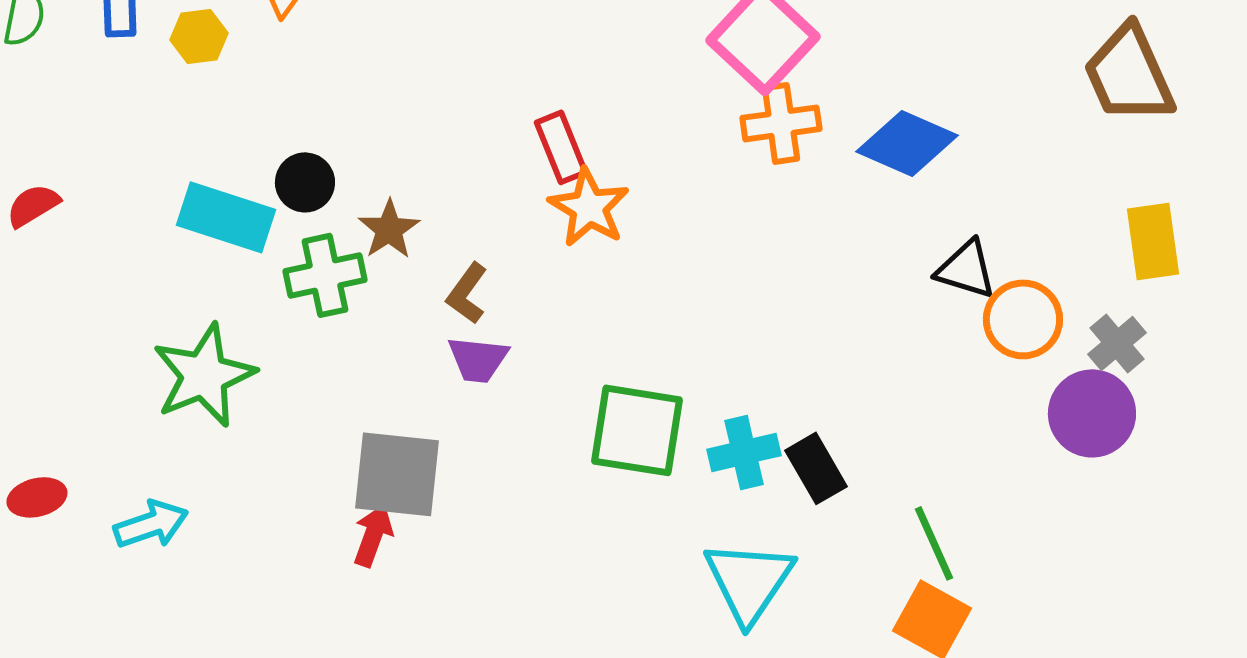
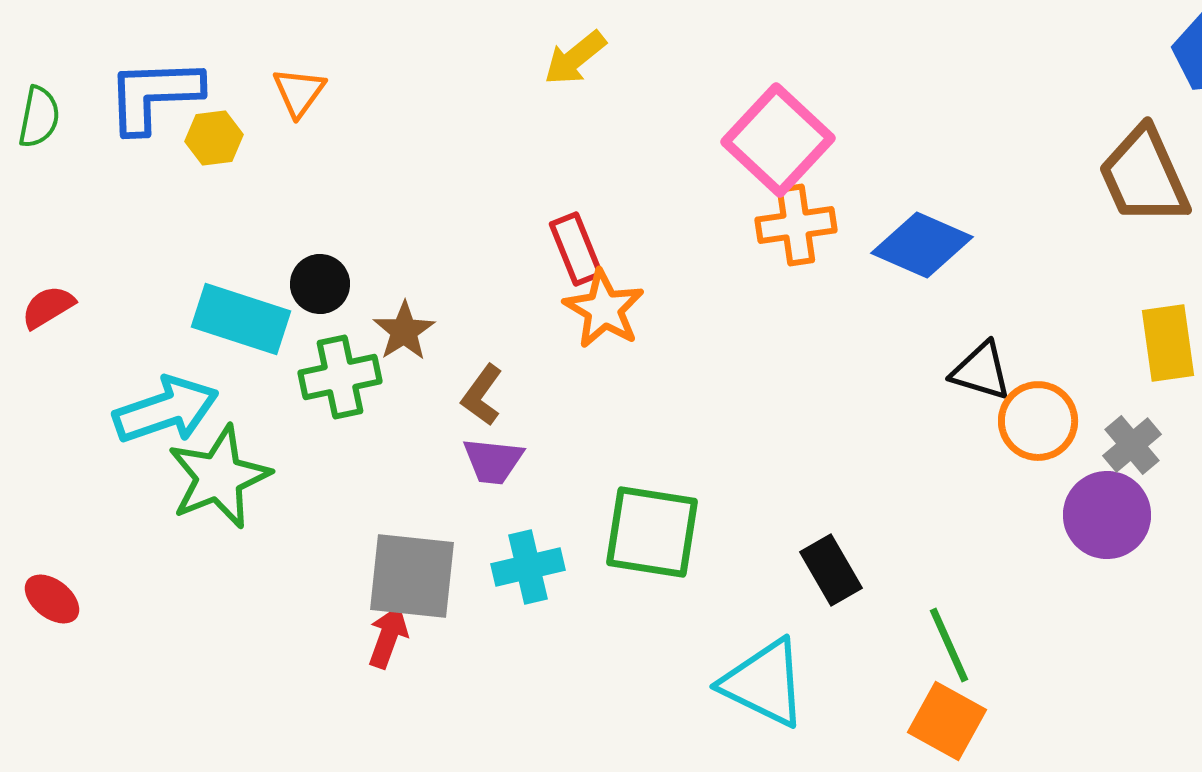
cyan cross: (744, 452) -> (528, 567), moved
red ellipse: (37, 497) -> (52, 599), turned 52
cyan arrow: (151, 524) -> (166, 410), moved, size x1.4
cyan triangle: (749, 581) -> (764, 683), turned -38

